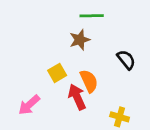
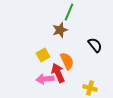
green line: (92, 16) -> (69, 12), turned -66
pink arrow: (29, 105) -> (45, 79), moved, turned 36

